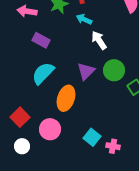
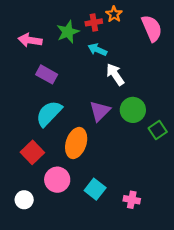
red square: (20, 117) -> (32, 152), moved
cyan square: (92, 137) -> (95, 189), moved

